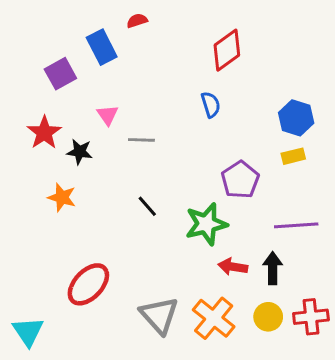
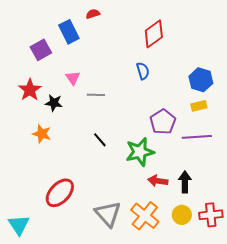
purple line: (296, 225) -> (197, 137), moved

